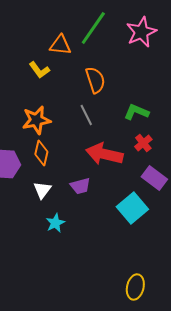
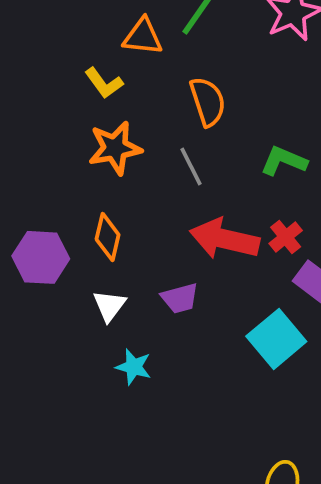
orange star: (36, 120) -> (115, 148), moved
red cross: (143, 143) -> (286, 237), moved
cyan star: (55, 223) -> (134, 367), turned -30

